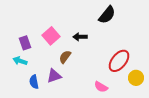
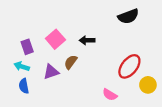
black semicircle: (107, 15) -> (128, 16), moved, turned 30
purple triangle: (54, 76) -> (51, 72), moved
blue semicircle: (34, 82) -> (24, 86), moved

